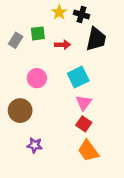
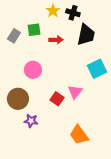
cyan square: (78, 77) -> (97, 69), moved
red square: (84, 124) -> (57, 99), moved
purple star: (35, 145) -> (31, 121), moved

